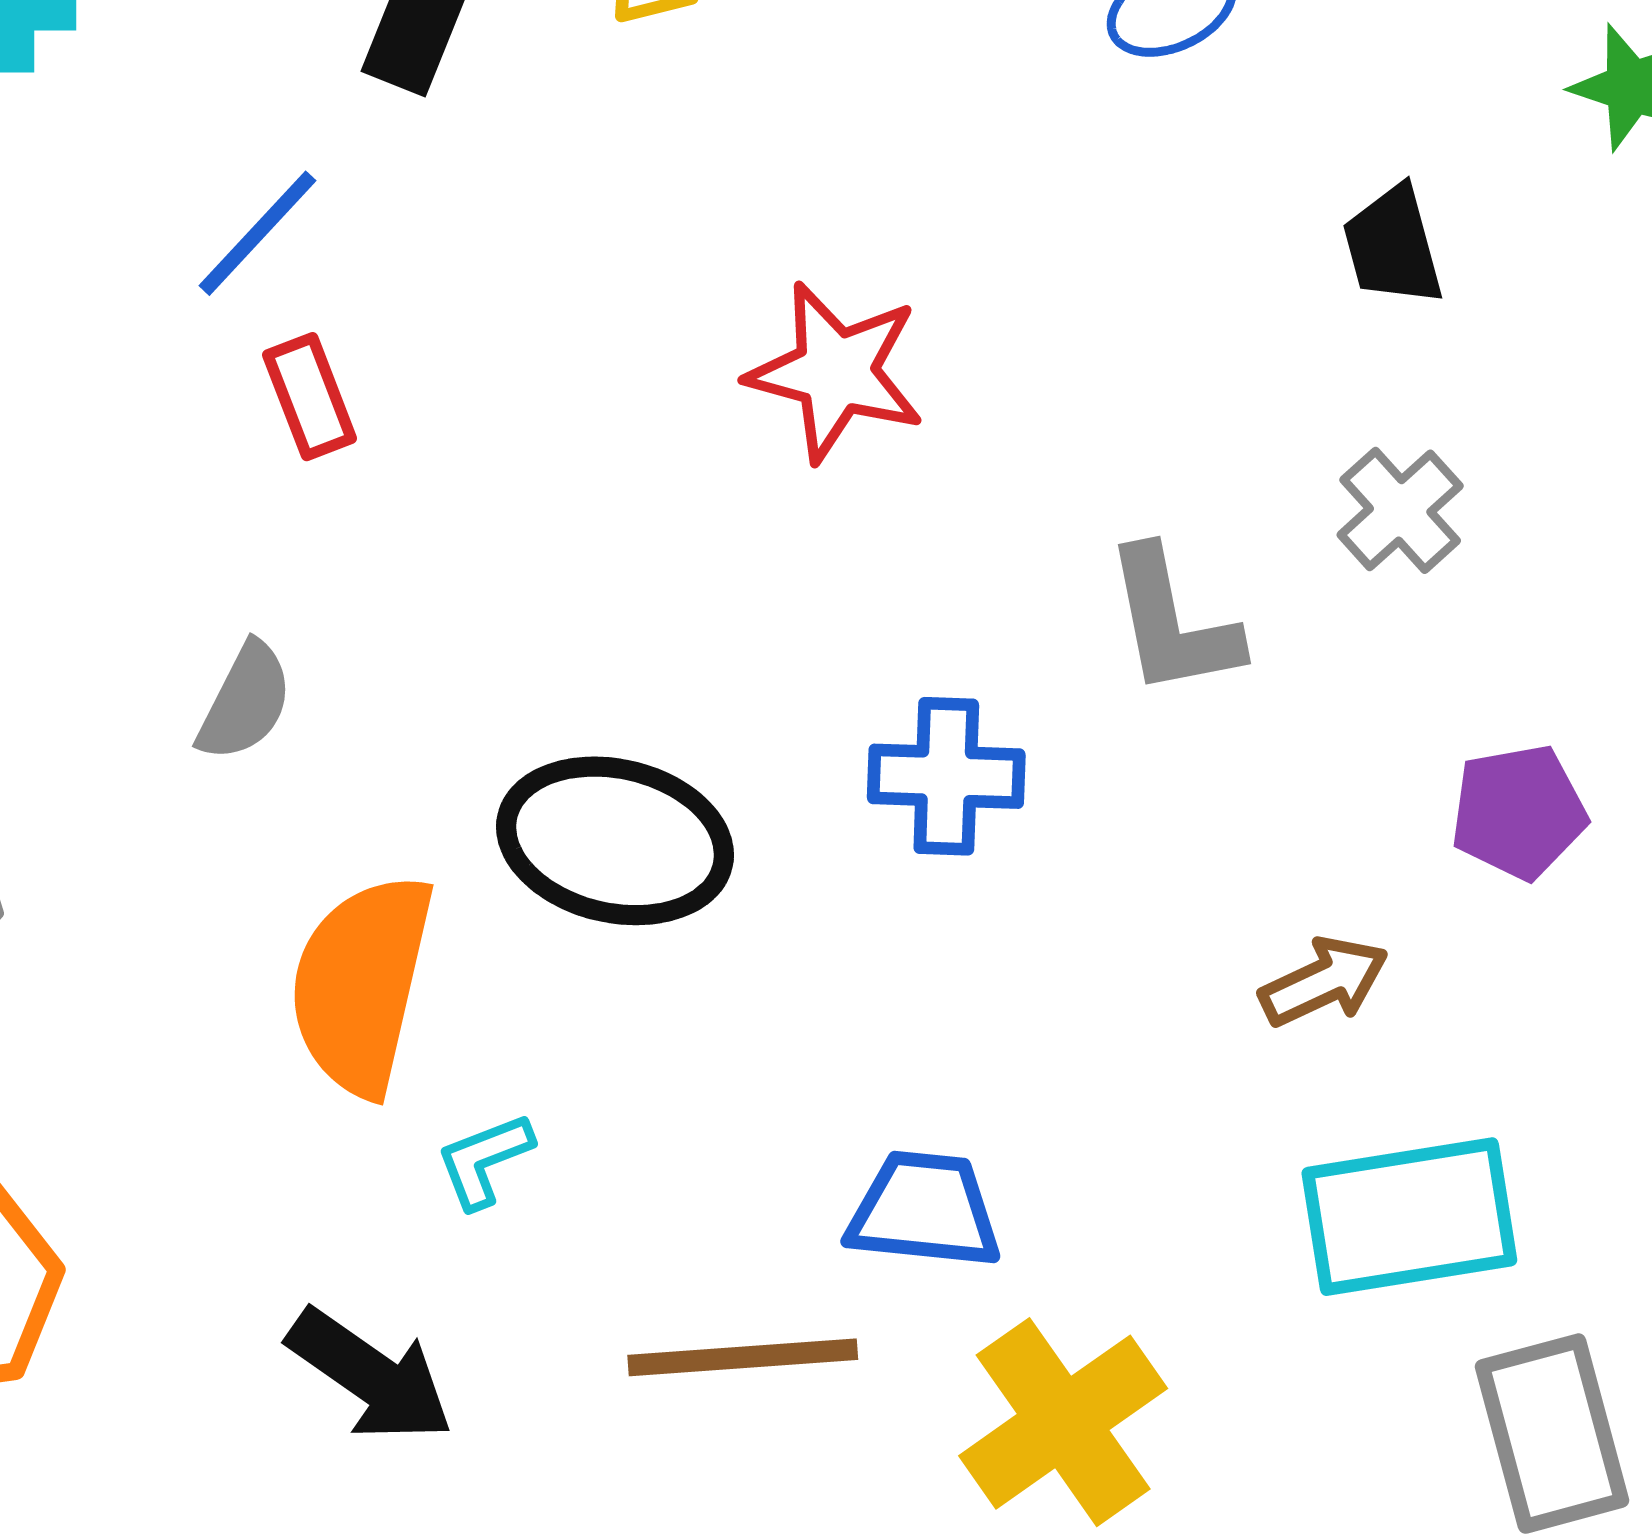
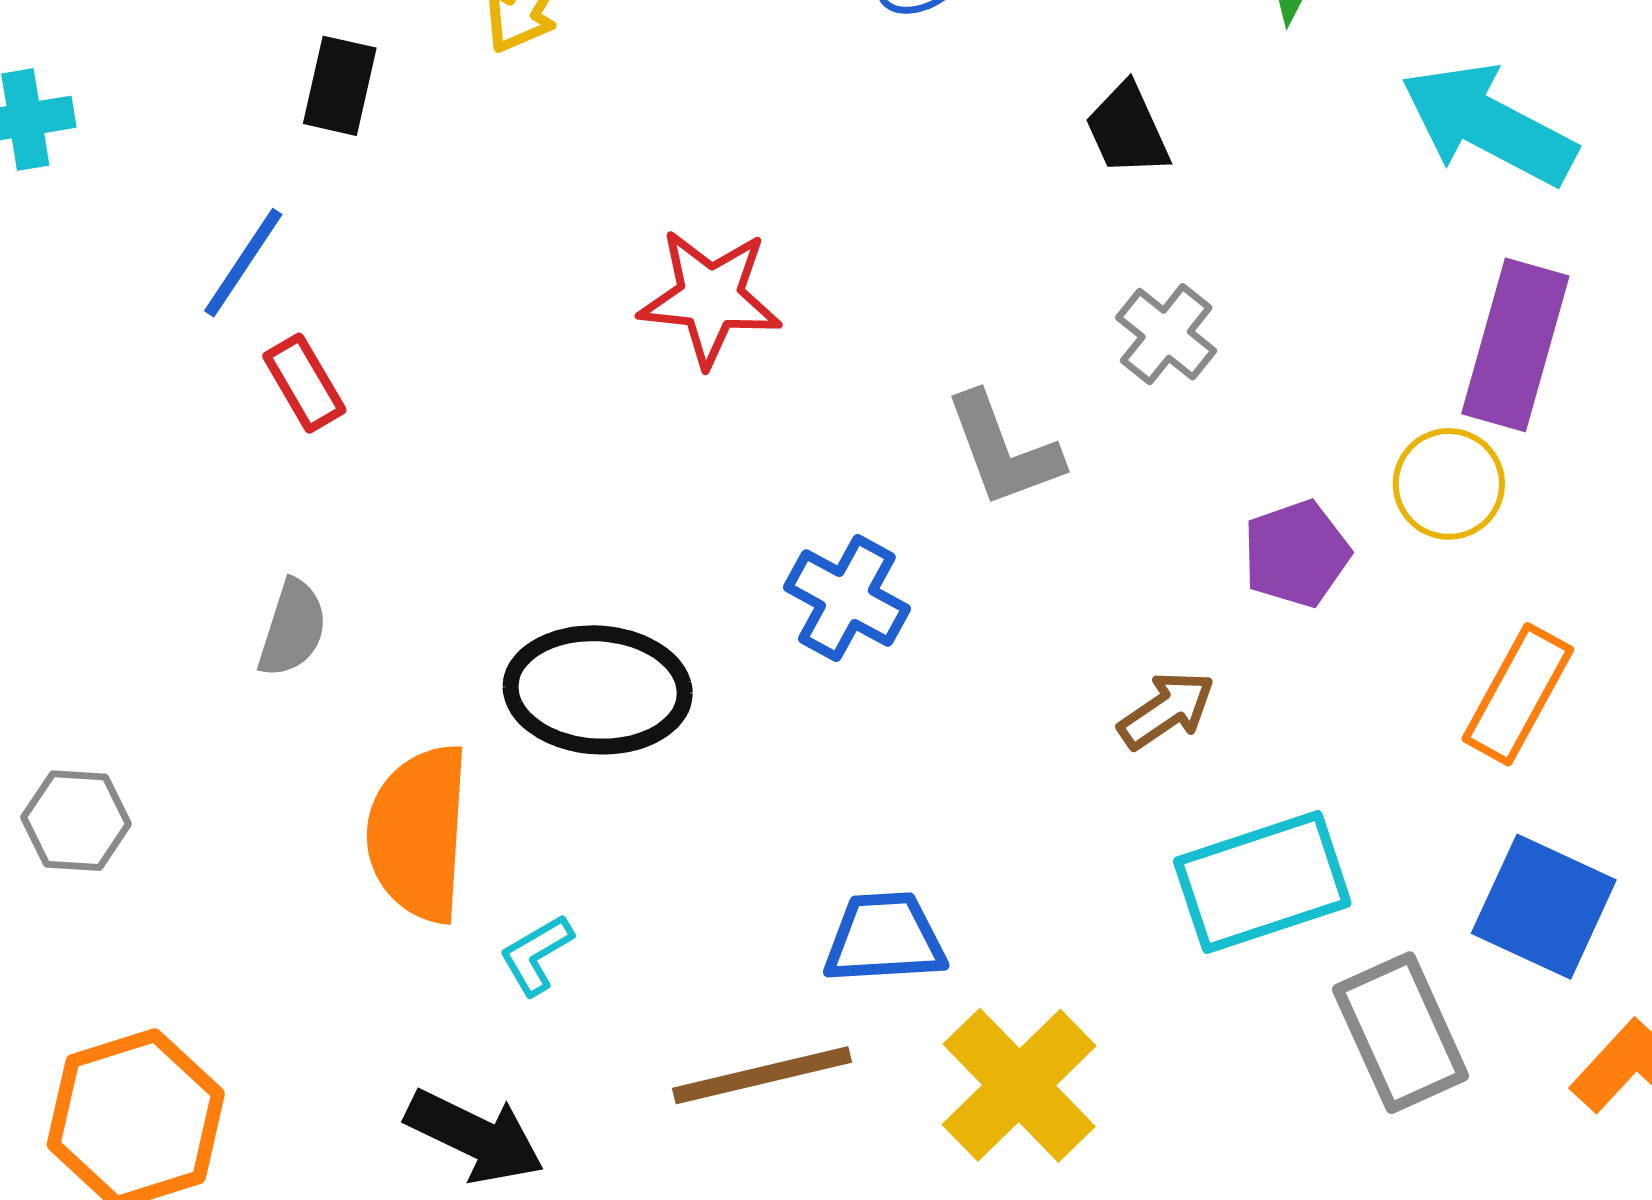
blue cross: (946, 776) -> (847, 598), turned 36

